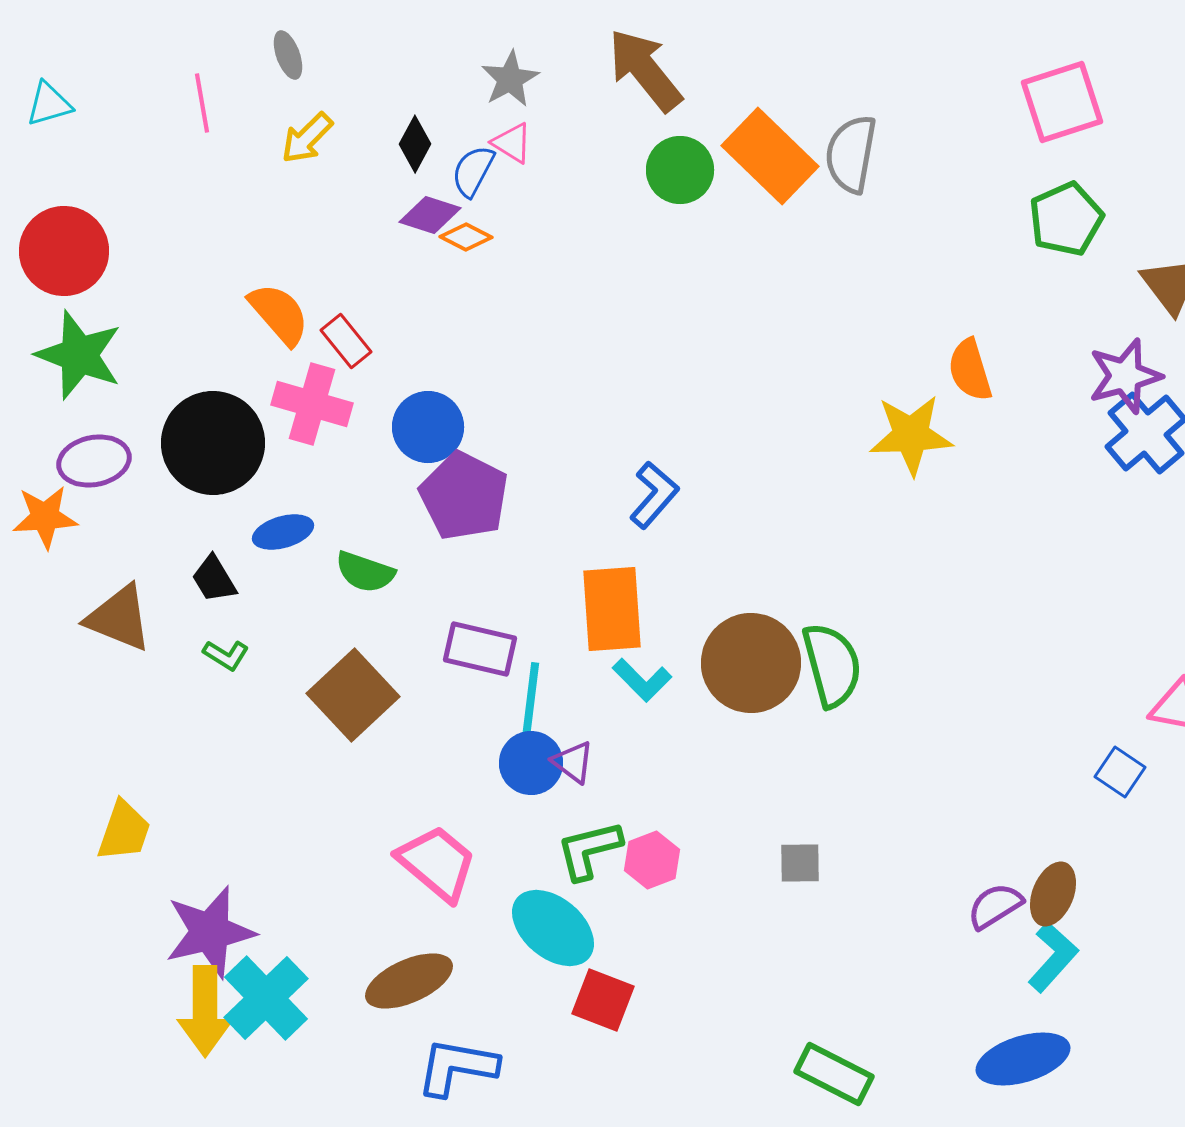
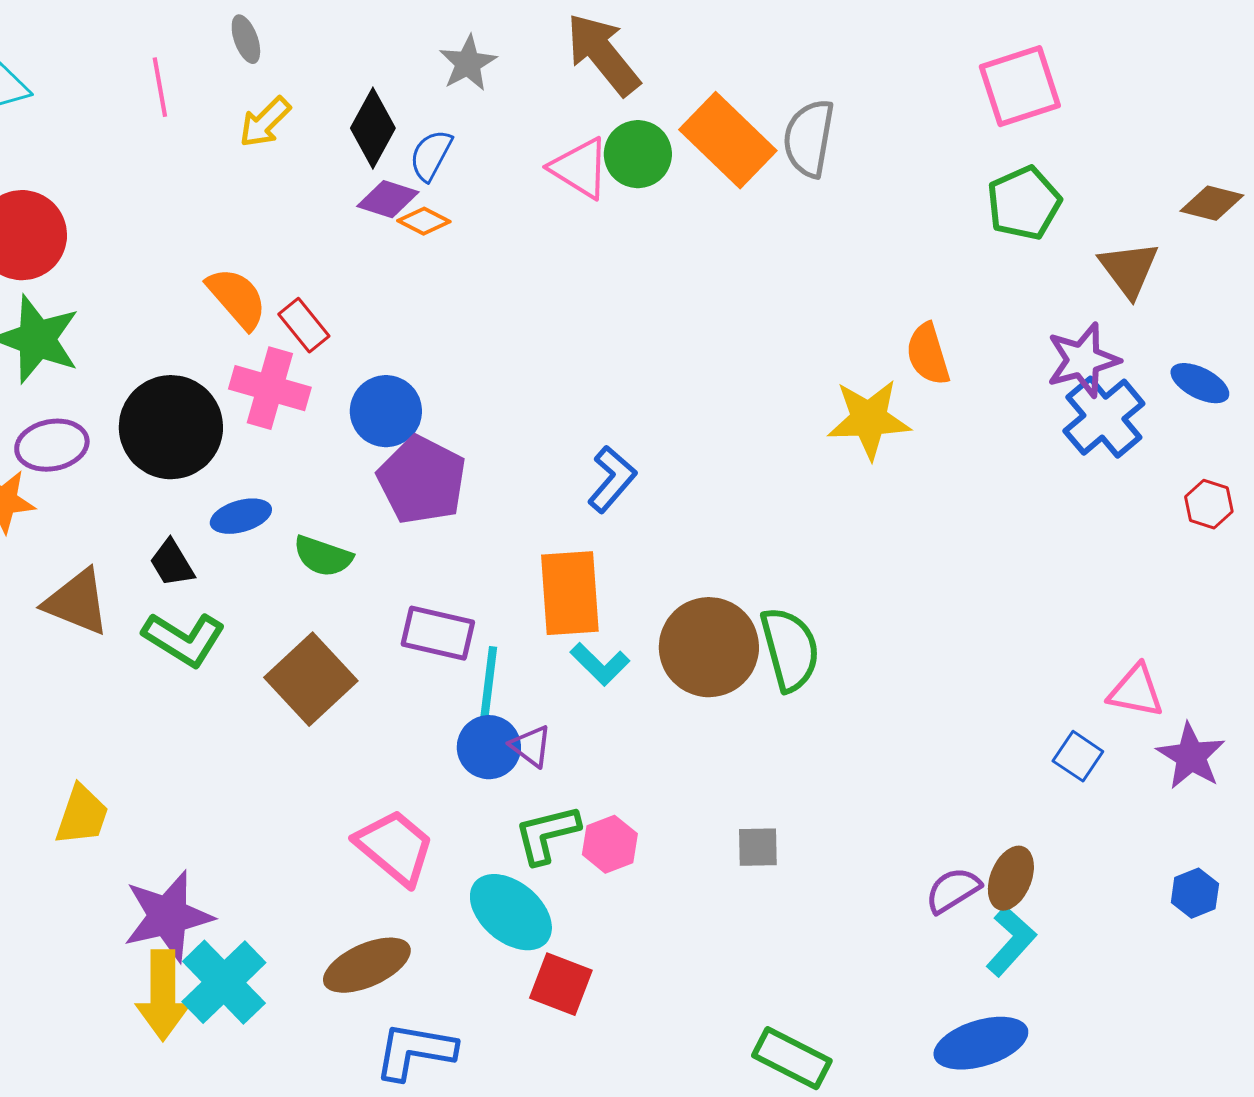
pink triangle: (512, 143) -> (580, 168), moved, size x1.5
black diamond: (415, 144) -> (373, 128), size x1.4
green L-shape: (226, 655) -> (184, 639), size x1.8

